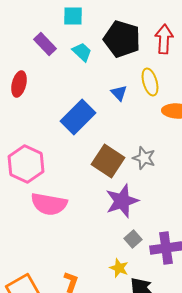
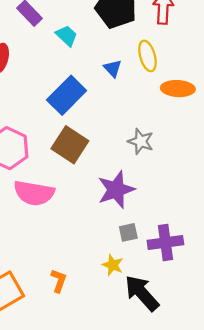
cyan trapezoid: (82, 52) -> (67, 36), moved
brown square: (108, 161) -> (70, 145), moved
gray square: (133, 239) -> (128, 232), turned 30

